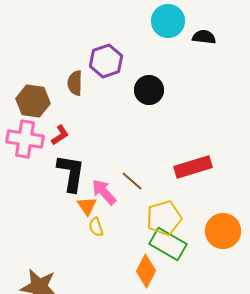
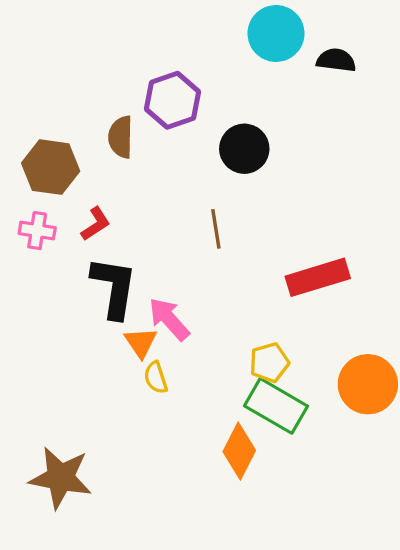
pink cross: (25, 139) -> (37, 231), size x0.6
brown line: (132, 181) -> (216, 229), moved, turned 40
yellow pentagon: (164, 218) -> (269, 363), size x0.7

